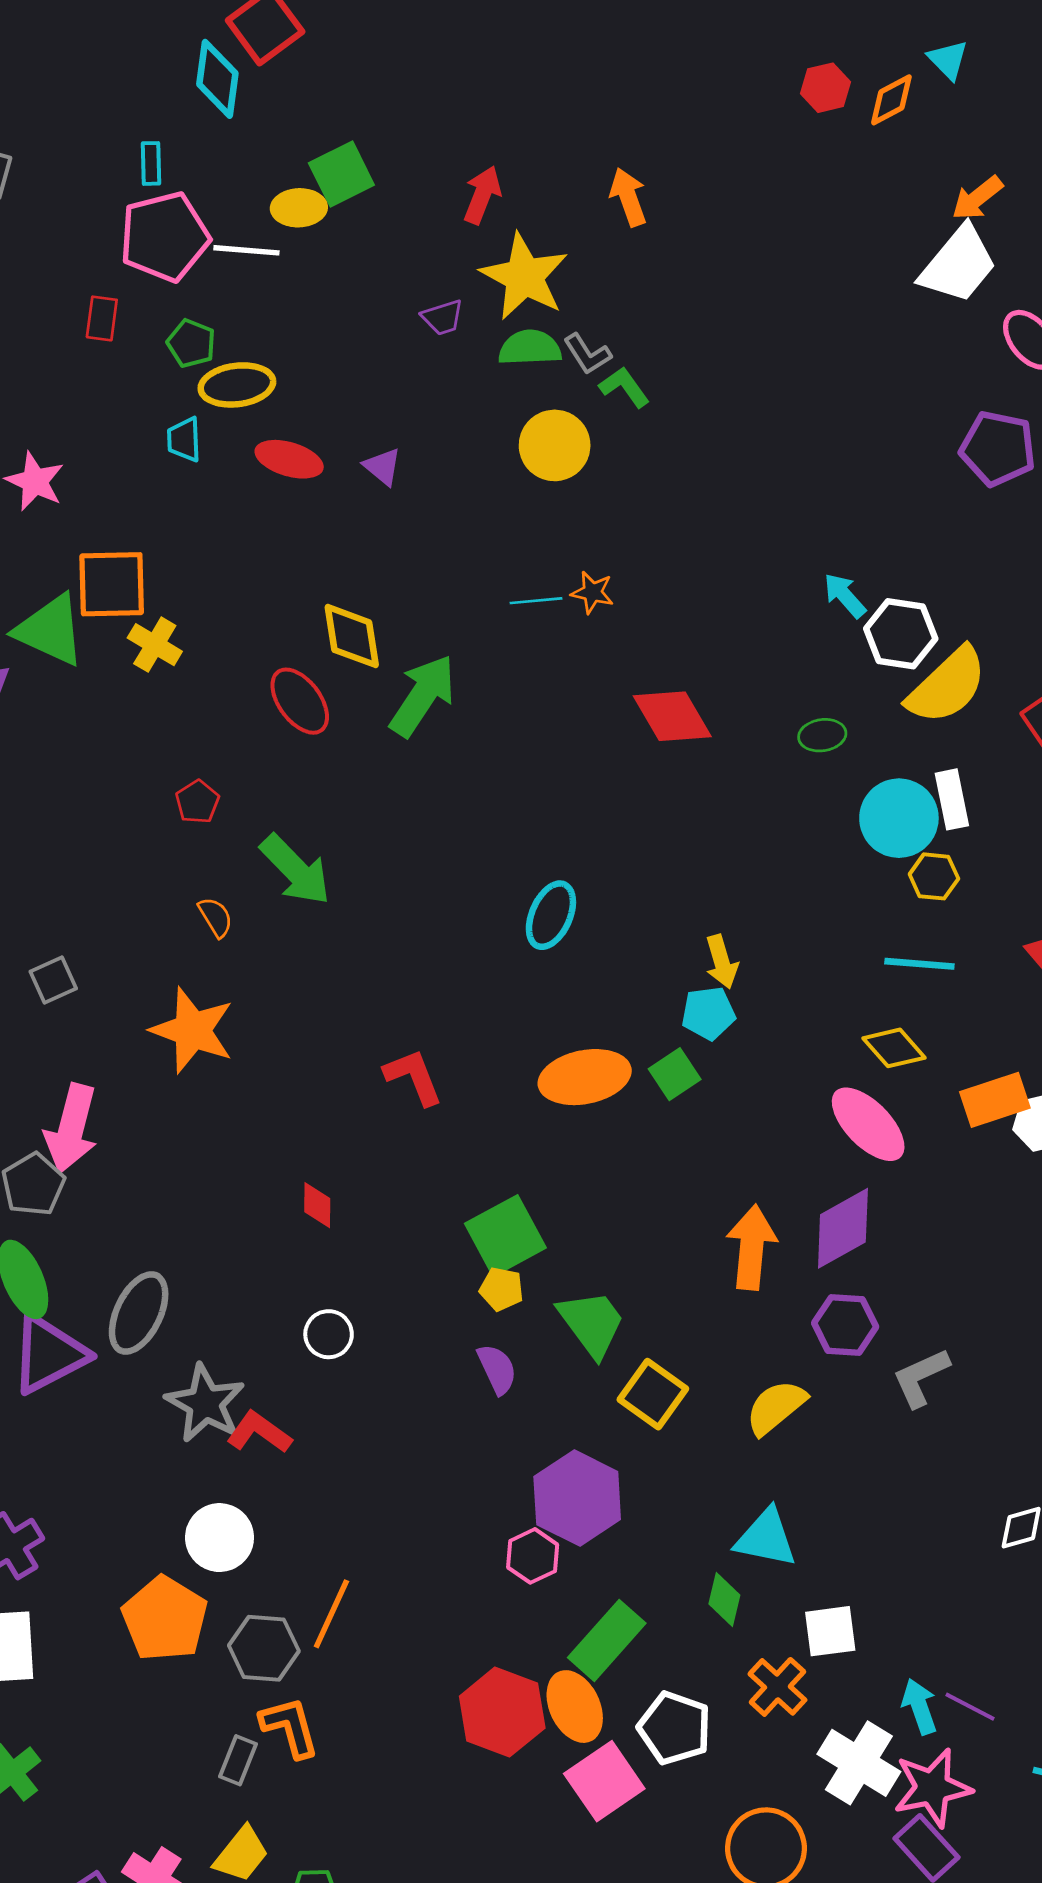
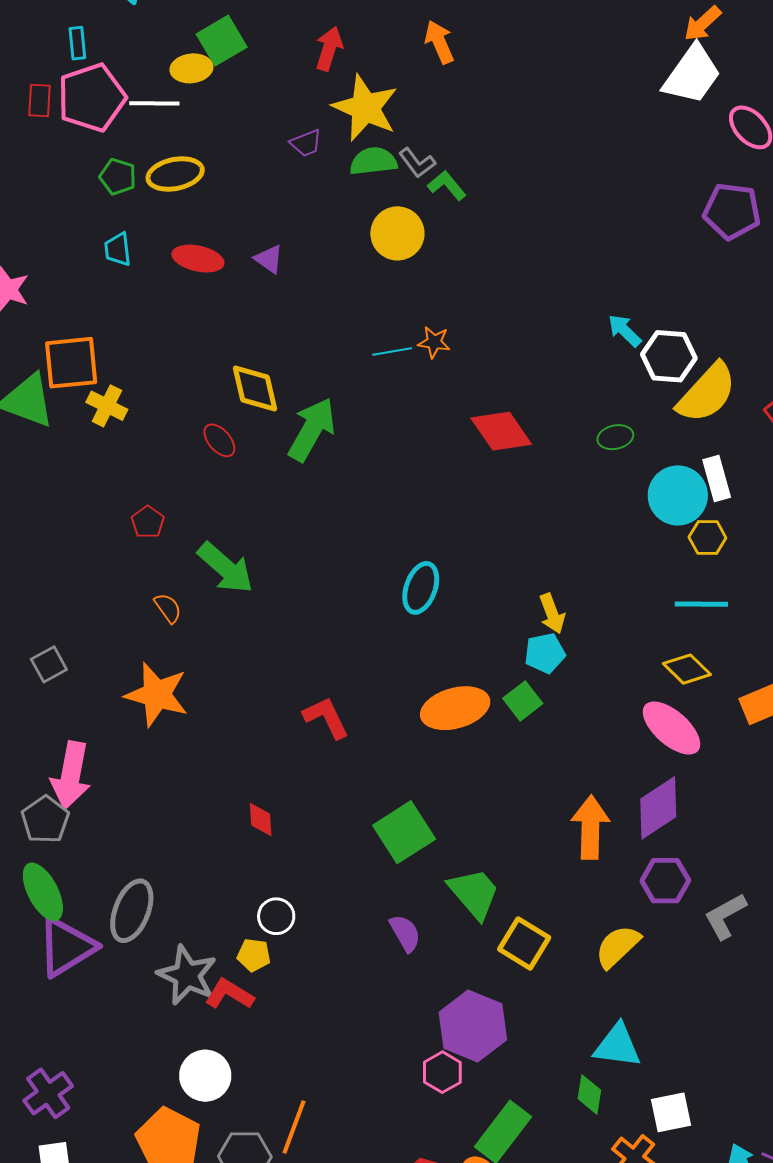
red rectangle: (102, 318) -> (40, 100), moved
yellow ellipse: (237, 385) -> (175, 174), moved
red ellipse: (300, 701) -> (219, 440), size x0.7
yellow pentagon: (501, 1289) -> (254, 955), moved

